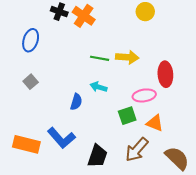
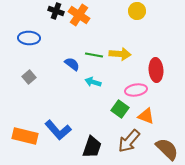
blue ellipse: (31, 40) -> (29, 38), turned 75
blue semicircle: (76, 102) -> (72, 64), moved, turned -70
green square: (127, 116) -> (120, 109), turned -36

